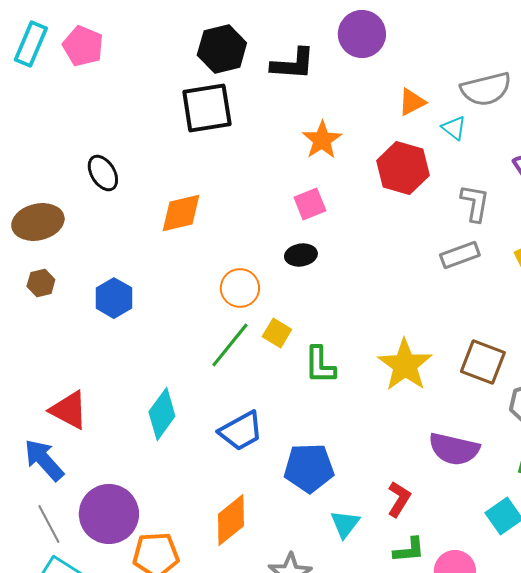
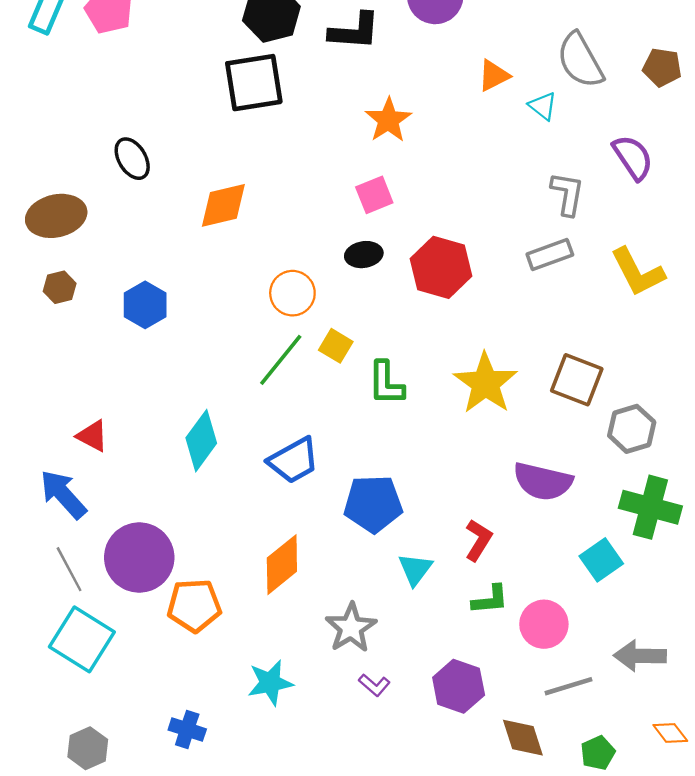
gray semicircle: (486, 89) -> (580, 60), turned 75
red hexagon: (403, 168) -> (441, 267), moved
red triangle: (69, 410) -> (92, 436), size x0.7

